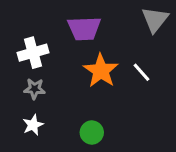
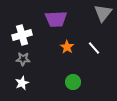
orange star: (101, 71) -> (67, 47), size x0.6
green circle: (92, 133) -> (73, 82), moved

